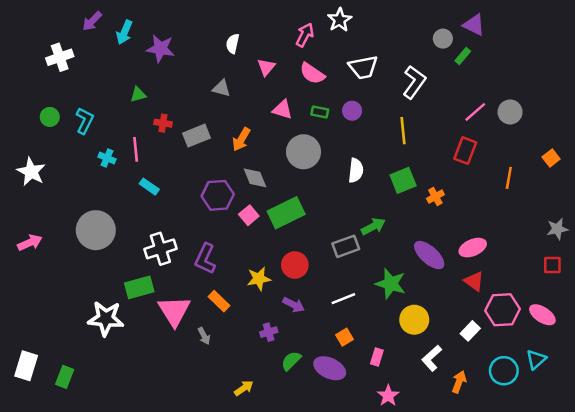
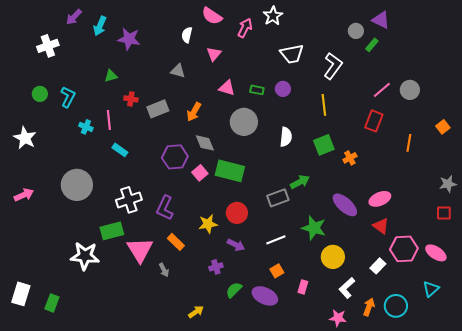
pink semicircle: (312, 73) -> (212, 16), moved
green rectangle: (286, 213) -> (230, 171), turned 40
cyan circle: (504, 371) -> (396, 306), moved
pink star: (388, 396) -> (338, 318), moved, turned -30

